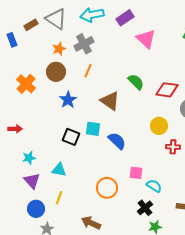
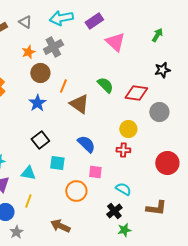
gray triangle: (56, 19) -> (25, 22), size x0.6
orange line: (88, 71) -> (63, 86), moved
brown circle: (56, 72) -> (40, 73), moved
cyan square: (93, 129) -> (57, 163), moved
black square: (71, 137) -> (40, 140), turned 30
red cross: (173, 147) -> (123, 150), moved
pink square: (136, 173) -> (95, 172), moved

